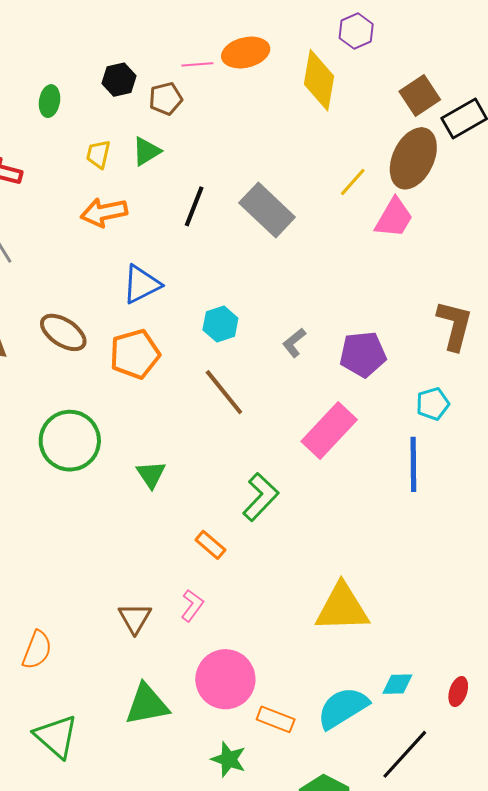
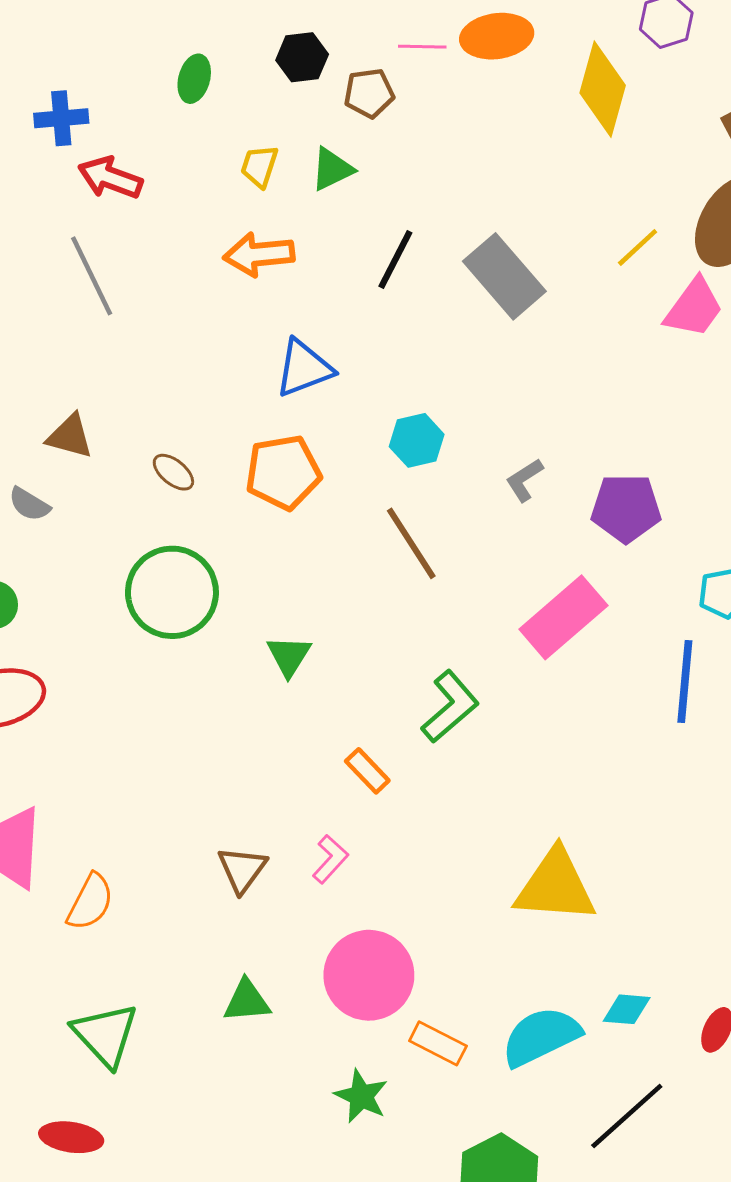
brown ellipse: (63, 332) -> (173, 472), moved, size x0.6
green triangle: (147, 704) -> (247, 1001), size x0.7

